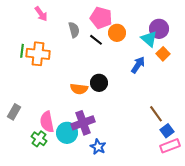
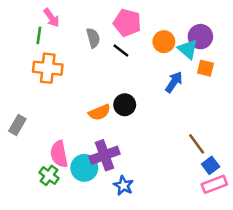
orange circle: (117, 33) -> (164, 42), moved
green line: (22, 51) -> (39, 35), moved
orange square: (163, 54) -> (205, 68), turned -32
orange semicircle: (79, 89) -> (99, 112), turned -30
gray rectangle: (14, 112) -> (17, 125), moved

